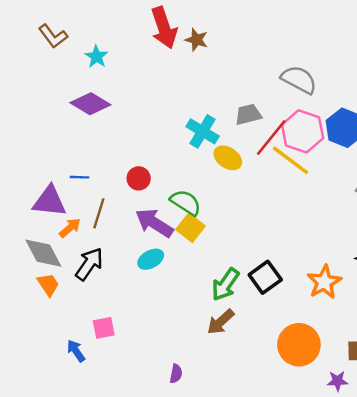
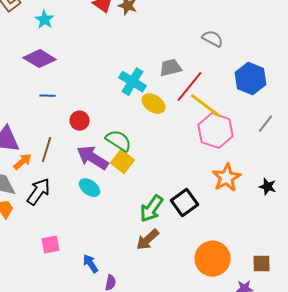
gray semicircle: (299, 80) -> (213, 39), size x0.7
pink hexagon: (303, 131) -> (216, 131), moved
blue line: (80, 177) -> (48, 96), moved
cyan ellipse: (151, 259) -> (90, 188), turned 65
orange star: (324, 282) -> (227, 178), moved
blue arrow: (76, 351) -> (91, 264), moved

